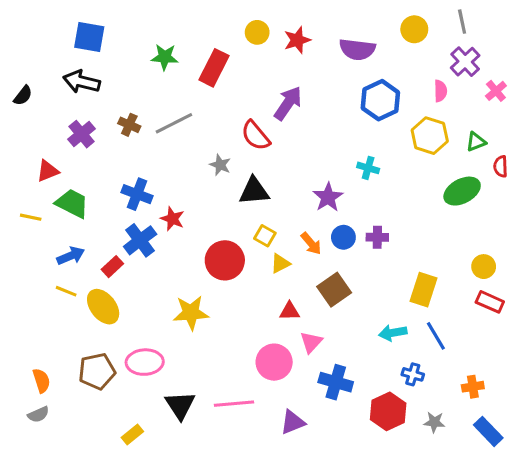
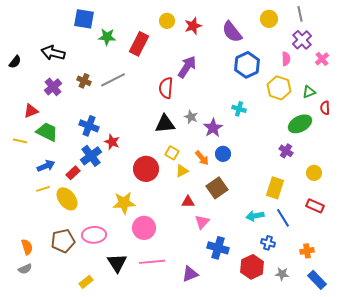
blue square: (89, 37) -> (84, 19), moved
purple semicircle: (357, 49) -> (232, 32), turned 45
red semicircle: (256, 136) -> (166, 88), turned 45
gray star: (220, 165) -> (191, 117), moved
purple cross: (377, 237) -> (286, 151), moved, turned 32
yellow line: (66, 291) -> (43, 189), turned -40
red rectangle: (490, 302) -> (315, 206), moved
pink circle: (274, 362) -> (144, 228), moved

